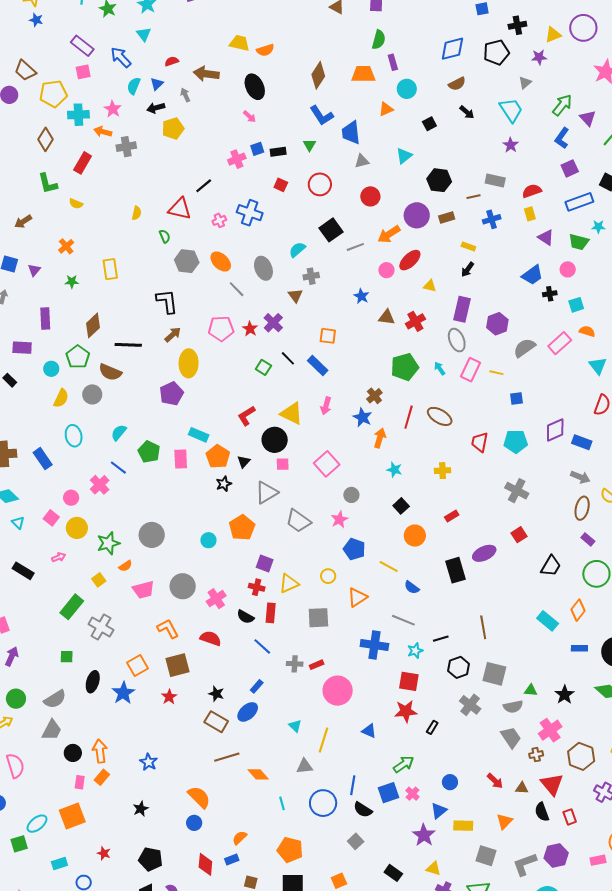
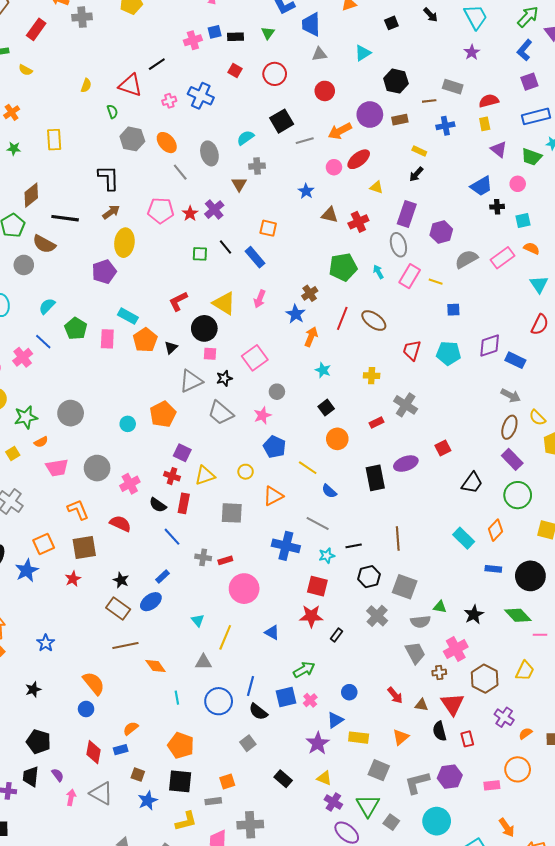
green square: (263, 367) -> (200, 254), turned -35
black star: (224, 484) -> (224, 378), moved
gray cross: (517, 491) -> (406, 405), moved
purple rectangle: (588, 539) -> (512, 459), size x1.5

